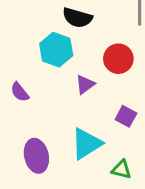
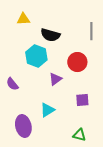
purple square: (126, 116) -> (82, 100), turned -32
cyan triangle: (86, 144) -> (47, 110), moved, size x0.7

